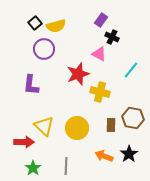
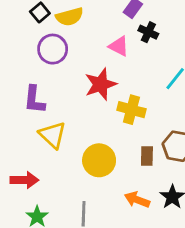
pink triangle: (99, 54) -> (119, 46), moved
yellow triangle: (44, 126) -> (53, 135), moved

